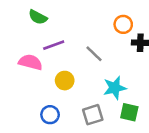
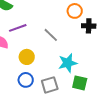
blue circle: (50, 115) -> (26, 80), moved

